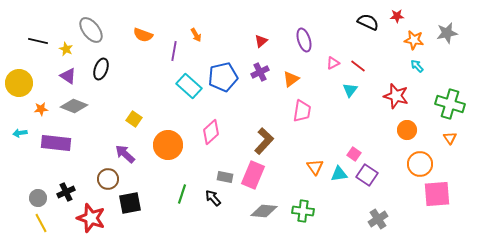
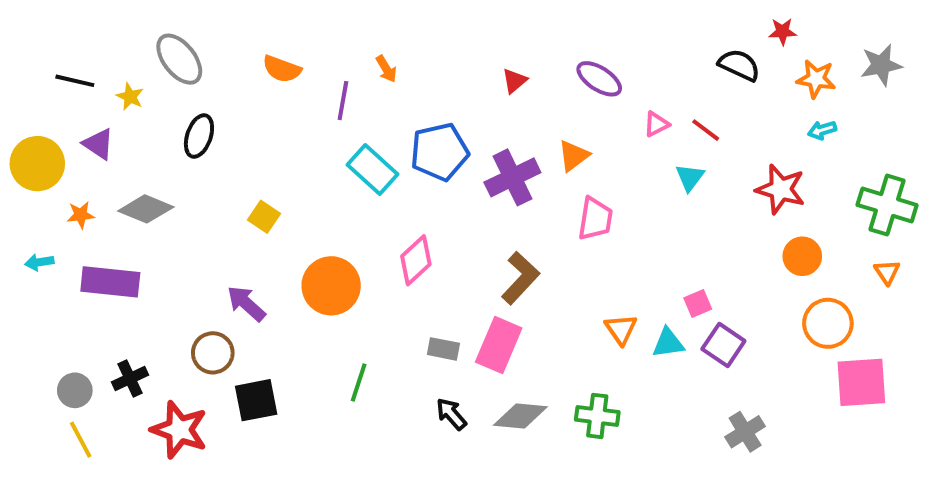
black semicircle: (368, 22) -> (739, 65), moved
purple ellipse: (304, 40) -> (599, 79), turned -40
cyan arrow: (417, 66) -> (822, 130), turned -64
purple cross: (260, 72) -> (512, 177), moved, size x1.5
purple triangle: (68, 76) -> (98, 144), moved
yellow square: (134, 119) -> (264, 217), moved
pink square: (354, 154) -> (698, 304), turned 32
black arrow: (213, 198) -> (451, 414), moved

